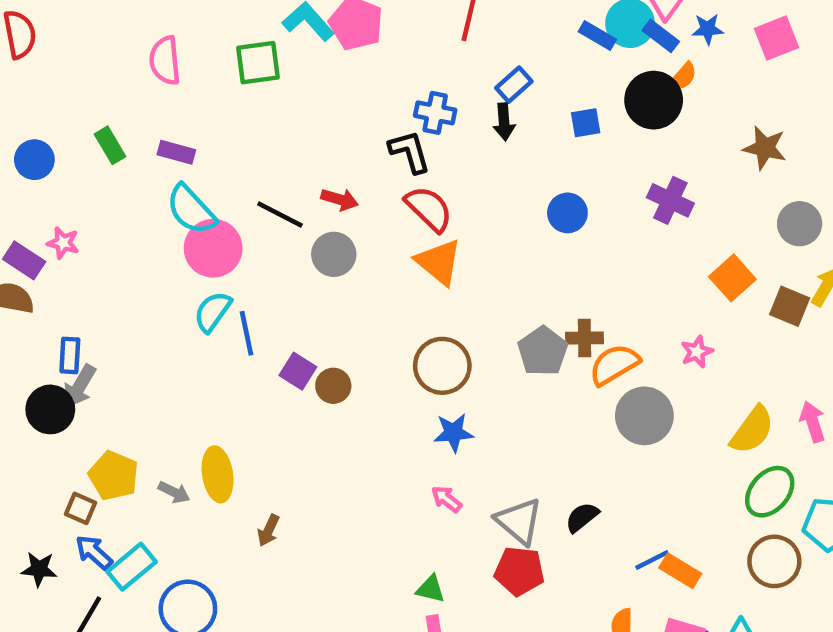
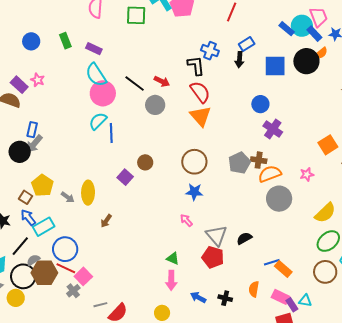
blue square: (586, 123) -> (275, 66), size x1.6
purple cross: (670, 200) -> (273, 129), moved
purple square: (298, 371) -> (125, 177), moved

